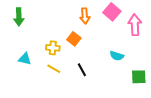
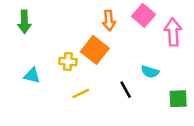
orange square: (74, 39) -> (95, 50), size x1.5
yellow line: (54, 69) -> (81, 94), moved, turned -56
black line: (82, 70) -> (126, 90), moved

